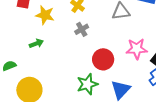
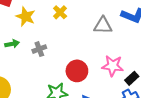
gray cross: (82, 29) -> (39, 49), moved

